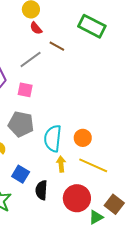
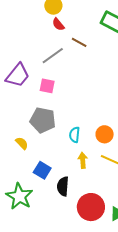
cyan semicircle: (53, 138) -> (74, 135), size x0.6
red circle: (77, 198) -> (91, 207), moved

